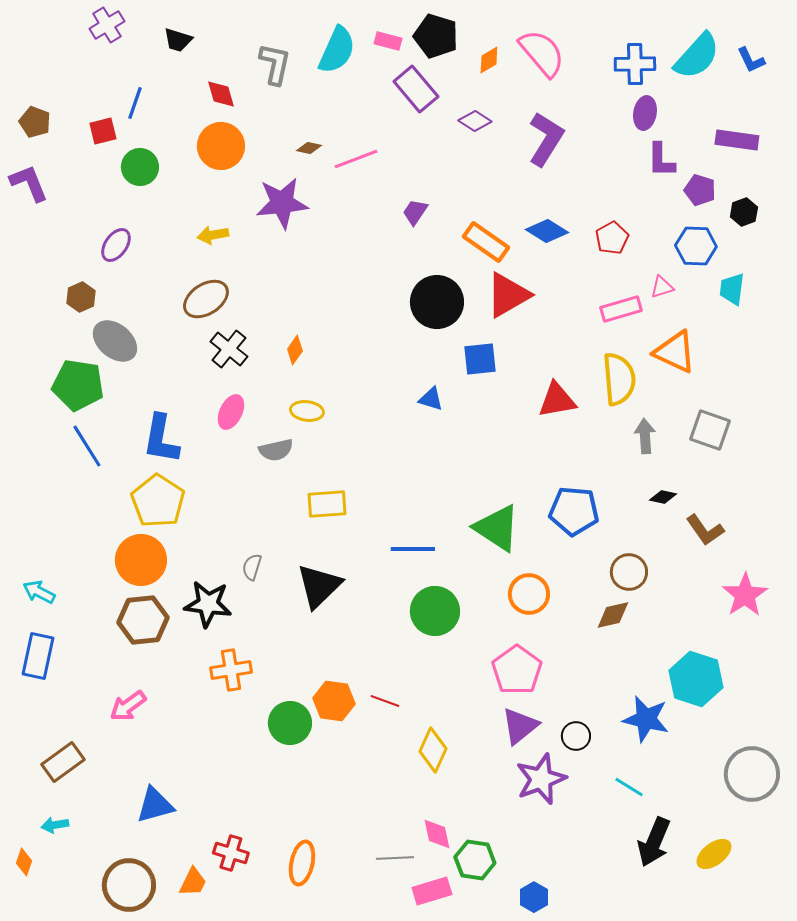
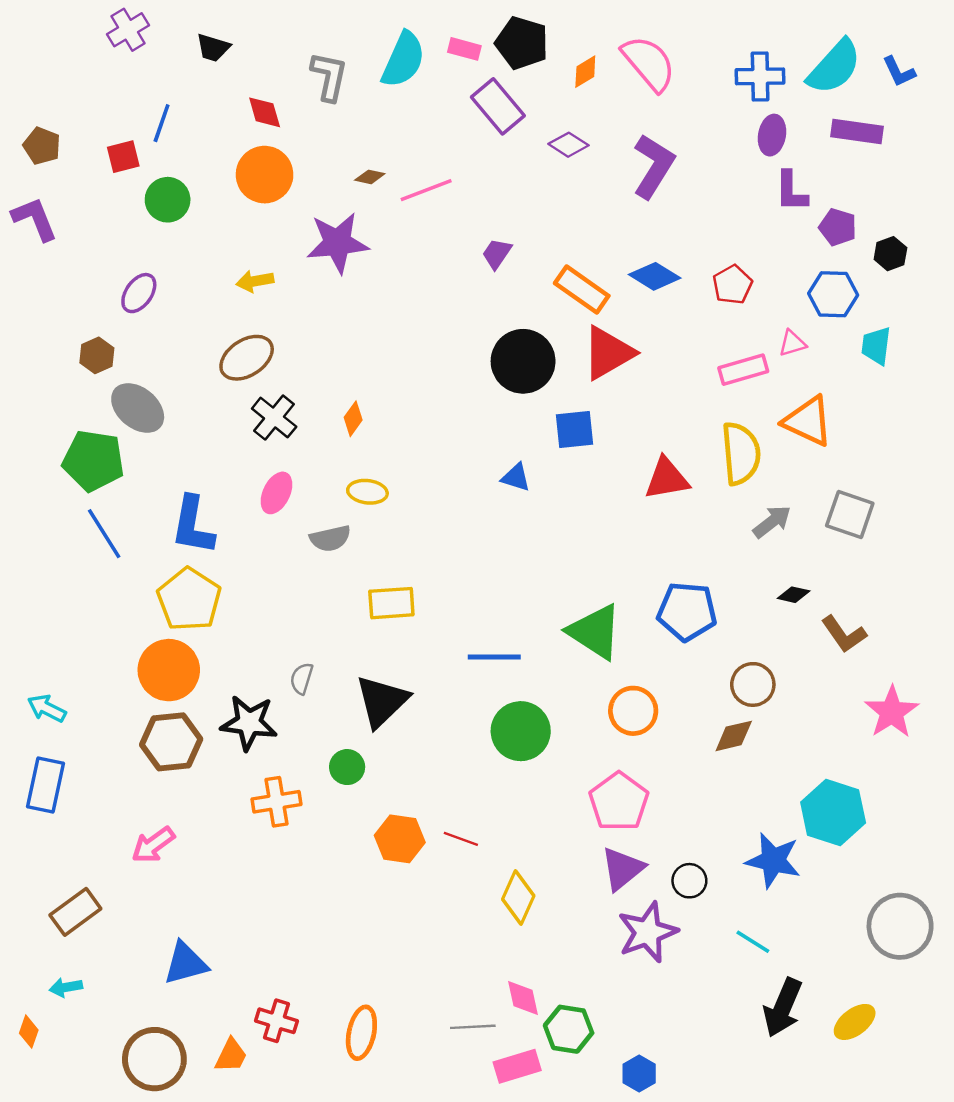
purple rectangle: (737, 140) -> (857, 131), moved
gray arrow: (645, 436) -> (772, 522), turned 56
green circle: (290, 723) -> (347, 767), moved, size x0.7

